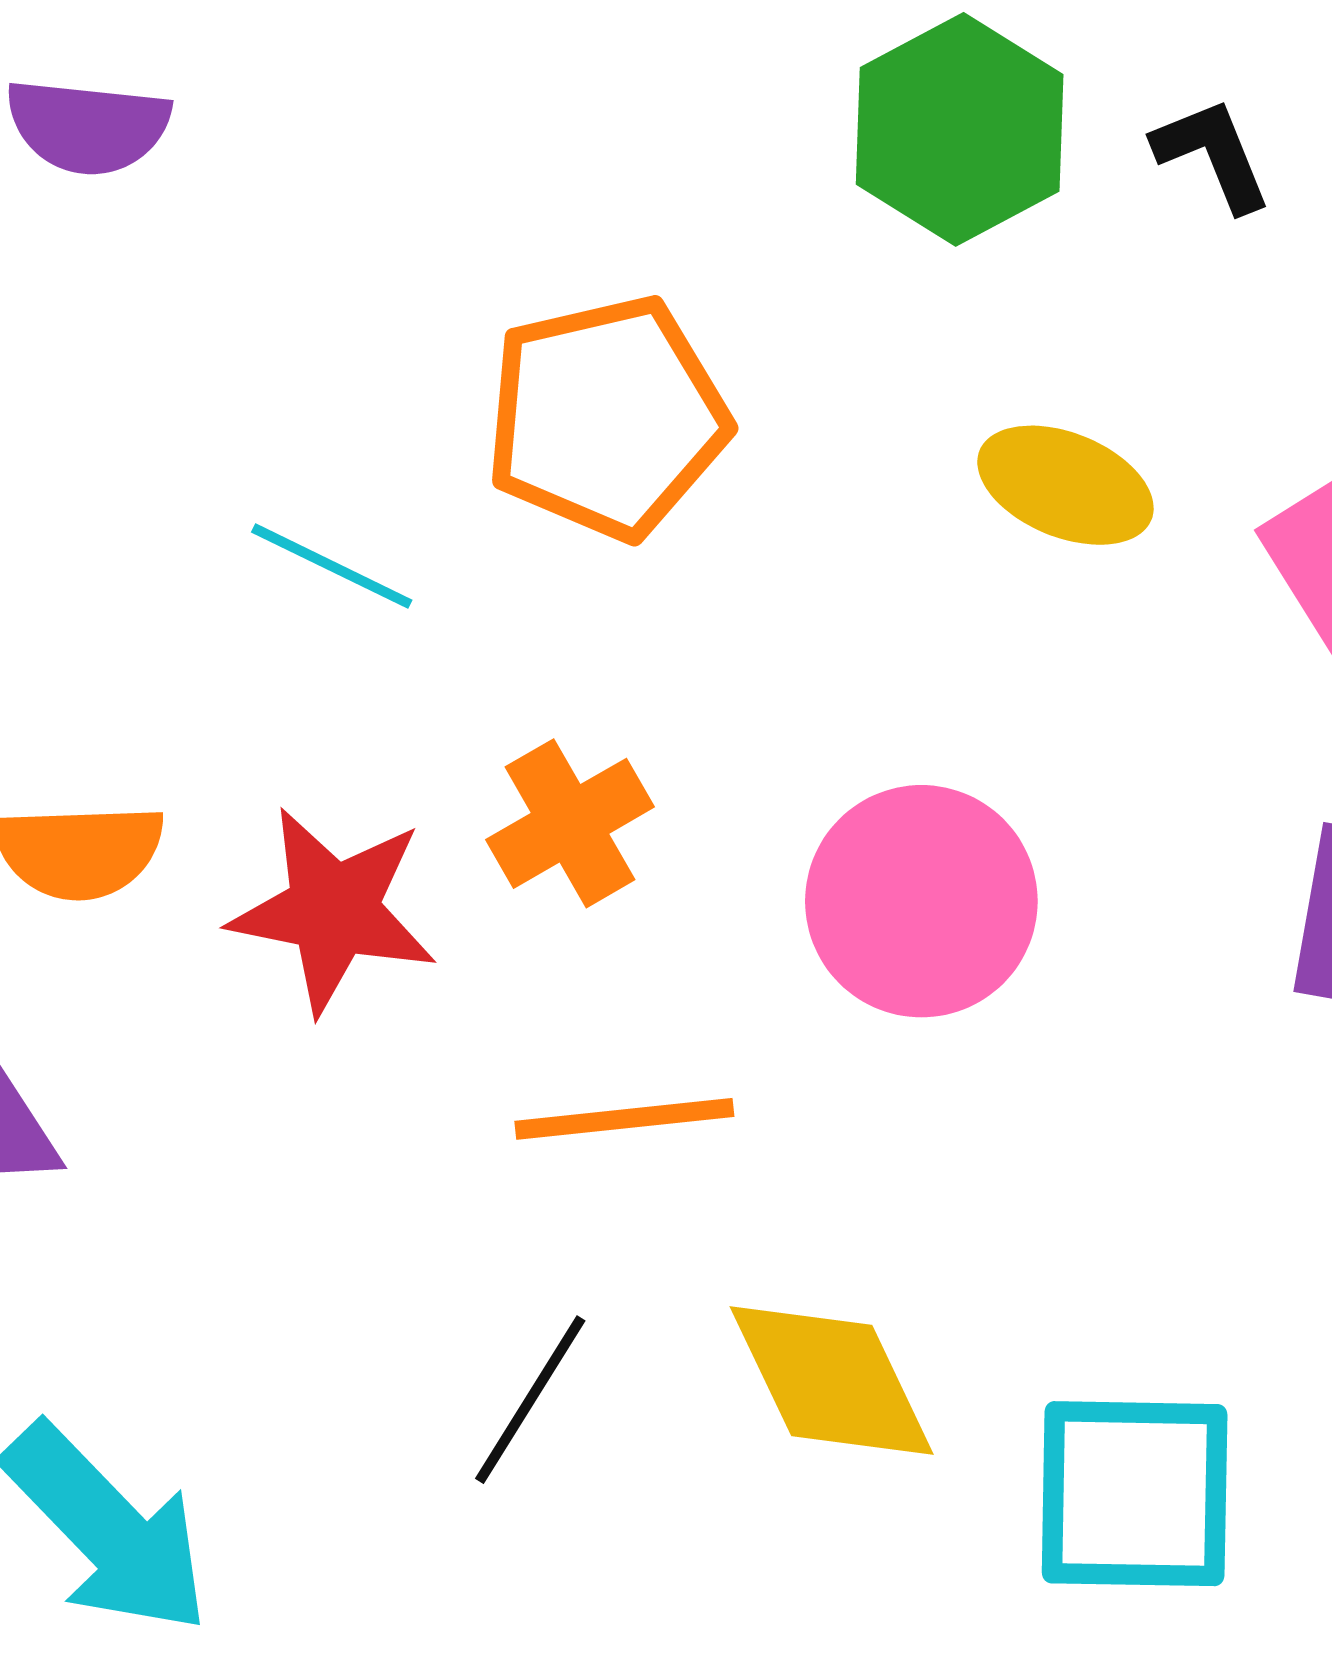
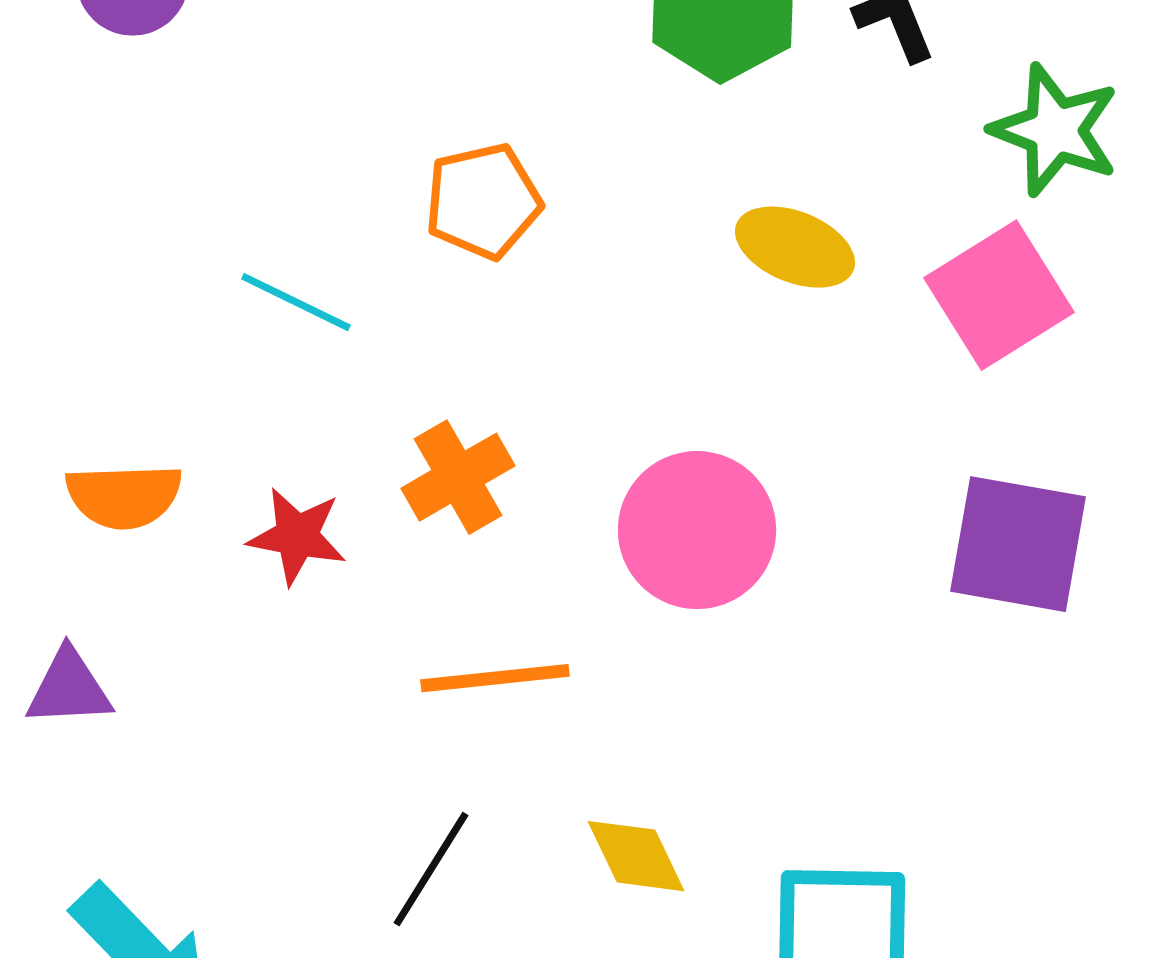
orange pentagon: (607, 418) -> (483, 201), size x0.7
red star: (333, 910) -> (297, 536), size x0.7
yellow diamond: (832, 1381) -> (636, 856), size x0.7

